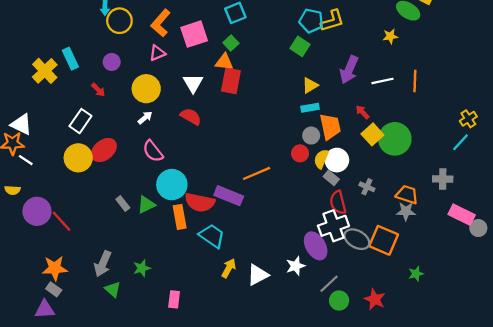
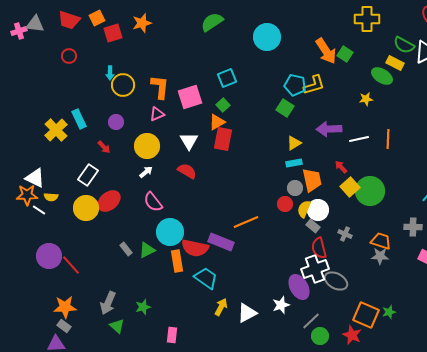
orange L-shape: (161, 23) -> (160, 87), turned 145
orange triangle: (224, 62) -> (217, 122), turned -36
purple arrow: (349, 70) -> (329, 129), turned 65
yellow semicircle: (12, 190) -> (51, 197), moved
orange square: (384, 240) -> (366, 315), moved

